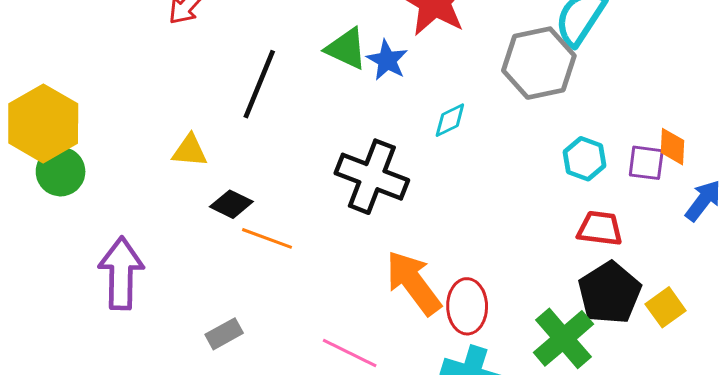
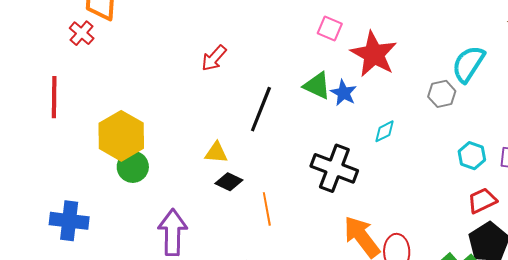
gray hexagon: (539, 63) -> (442, 94), size x0.6
black diamond: (231, 204) -> (229, 182), moved
red trapezoid: (600, 228) -> (482, 201), turned -32
orange line: (267, 238) -> (267, 209), turned 60

